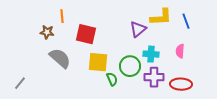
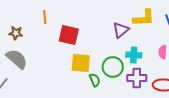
brown star: (47, 32) -> (16, 33), moved
gray semicircle: (60, 58) -> (17, 59), moved

